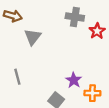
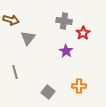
purple star: (74, 80) -> (66, 51), moved

